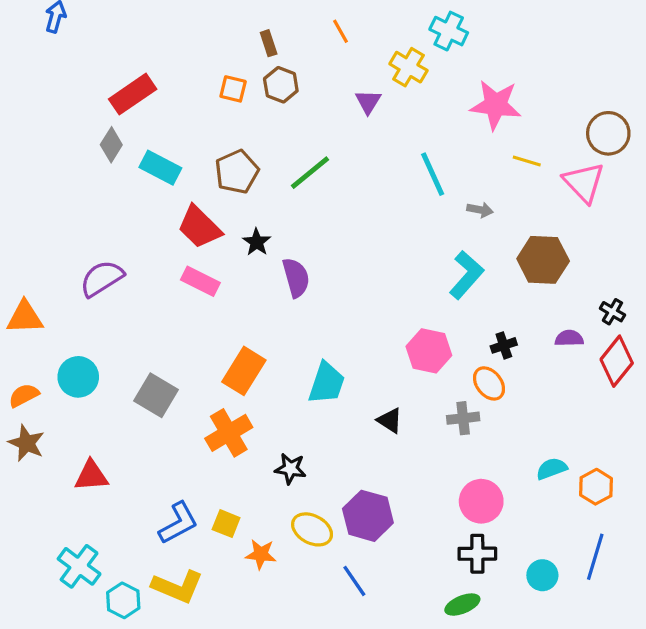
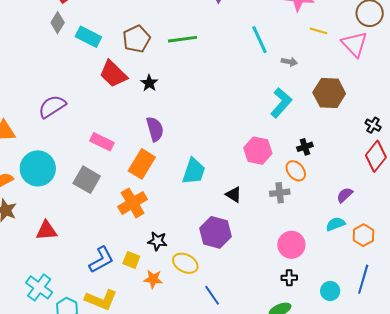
green line: (310, 173) -> (182, 39), turned 32
purple semicircle: (296, 278) -> (155, 129), moved
pink rectangle: (200, 281) -> (102, 142), moved
purple semicircle: (569, 338) -> (345, 195), moved, turned -42
cyan circle: (78, 377) -> (38, 168), size x1.4
black star: (290, 469) -> (157, 241), moved
purple hexagon: (368, 516) -> (215, 232), moved
black cross: (477, 554) -> (289, 278), size x0.7

